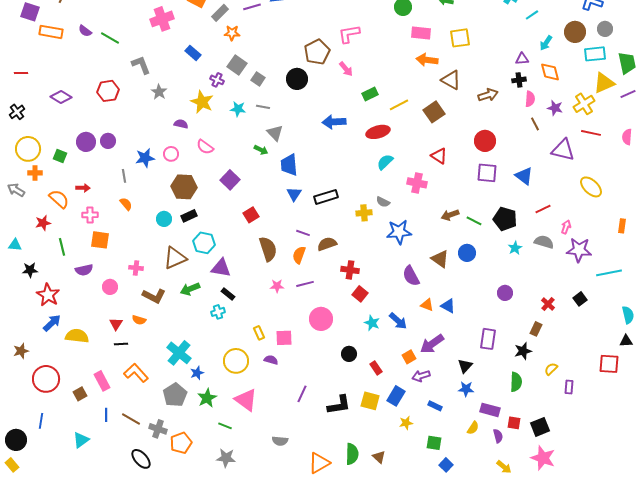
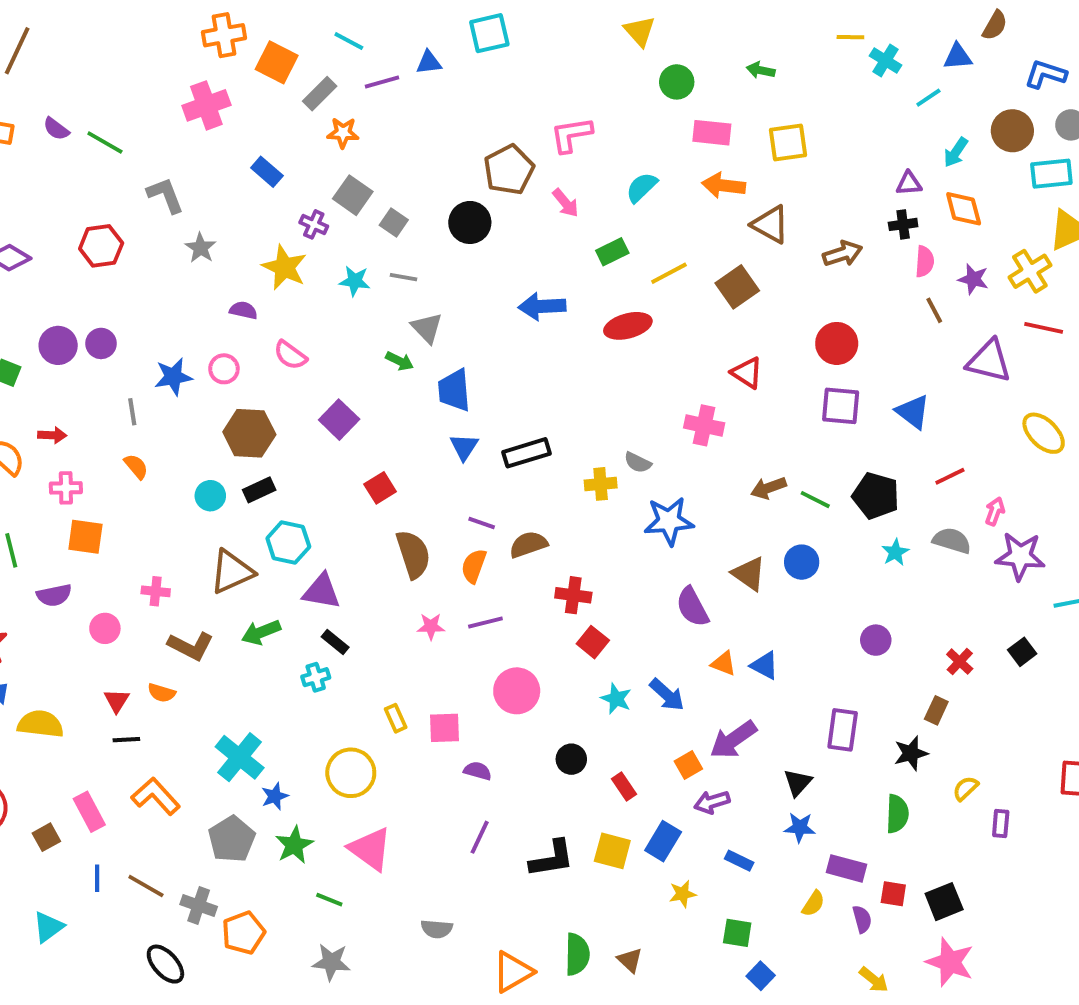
cyan semicircle: (385, 162) -> (642, 187), moved
purple semicircle: (271, 360) -> (478, 771), moved

